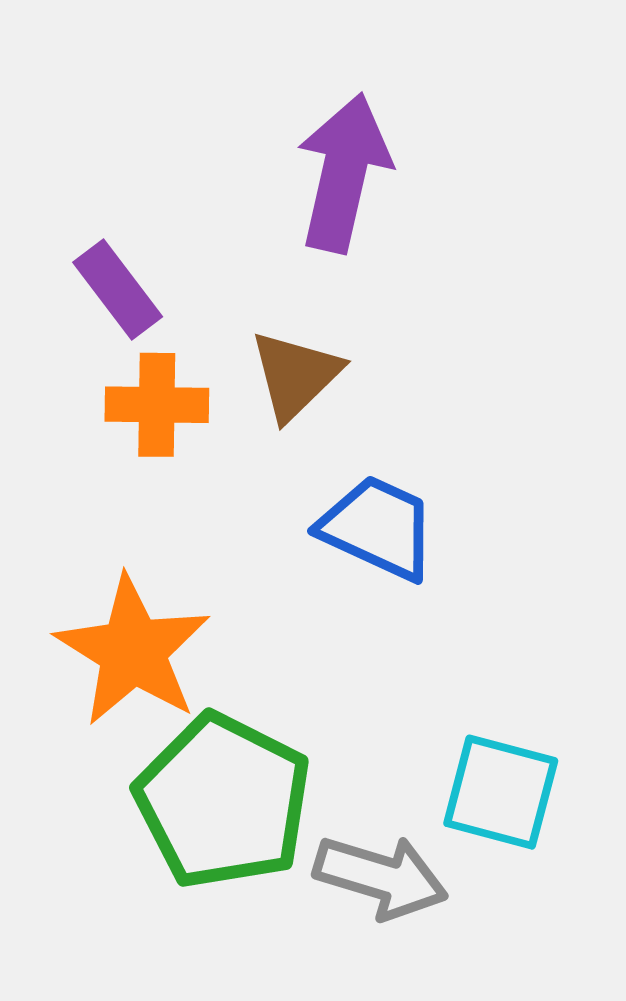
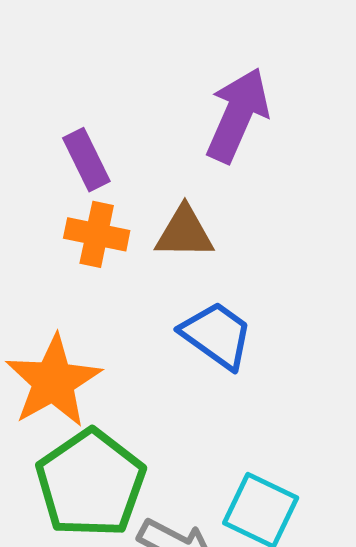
brown triangle: (295, 375) -> (185, 233), turned 34

